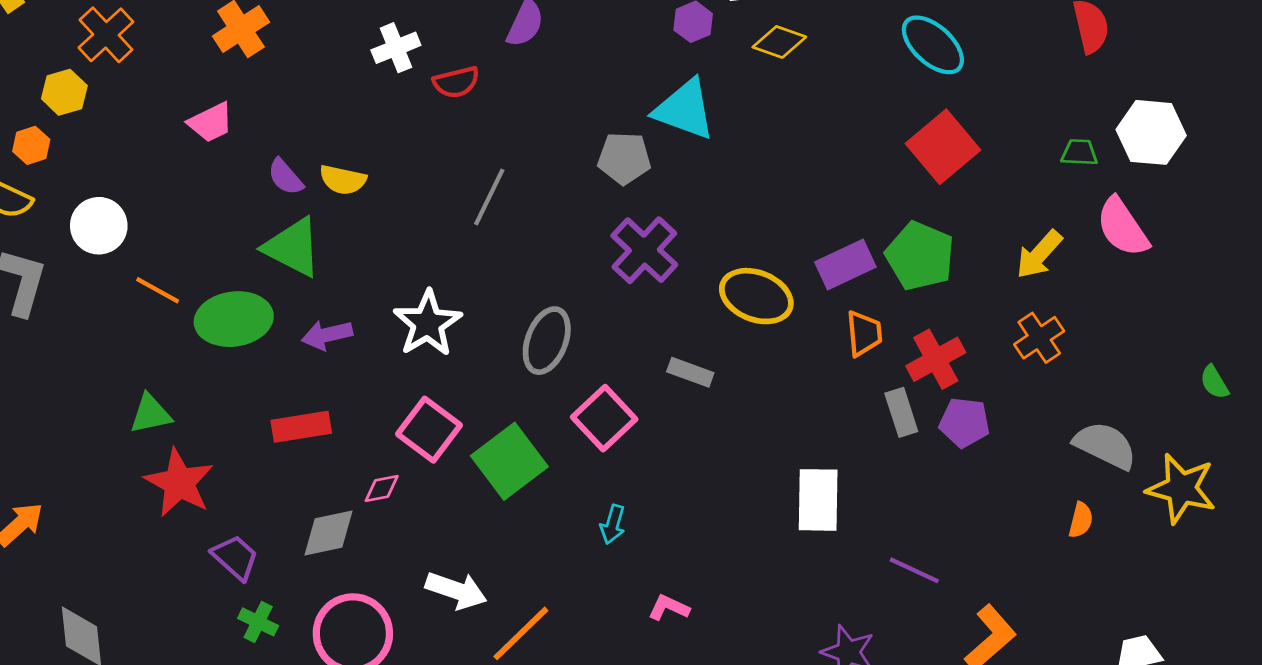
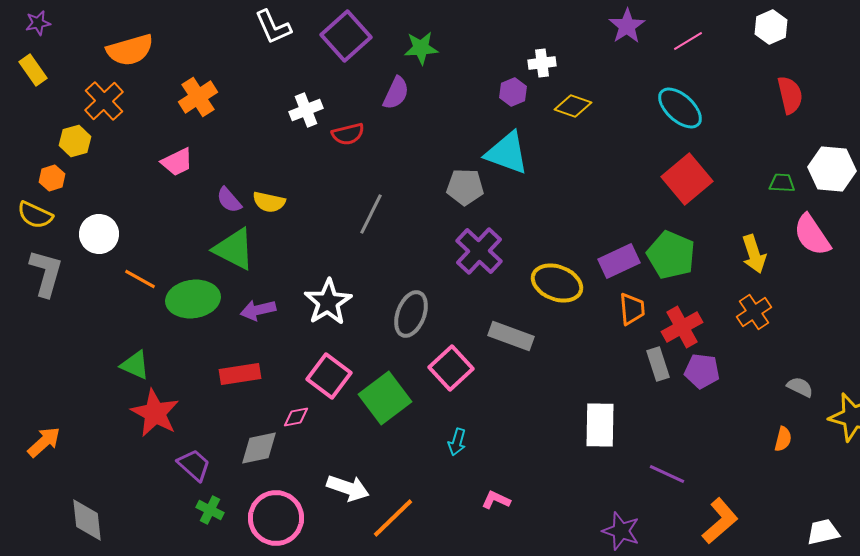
yellow arrow: (1039, 254) -> (754, 254), turned -60
gray rectangle: (690, 372) -> (511, 336), size x1.4
green triangle: (150, 414) -> (135, 365), turned 36
gray semicircle: (1105, 445) -> (800, 387), size x0.6

